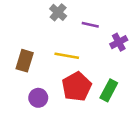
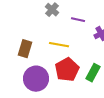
purple circle: (38, 98) -> (36, 79), size x1.6

